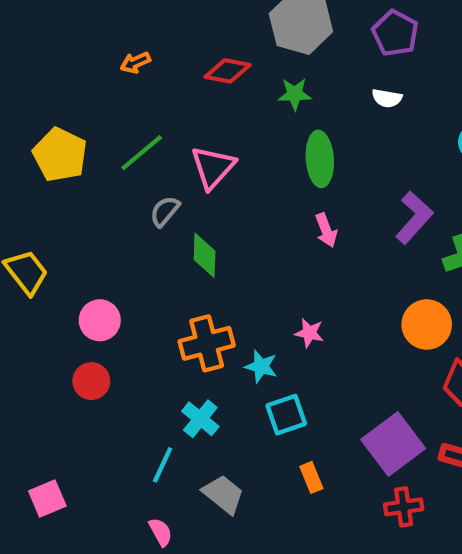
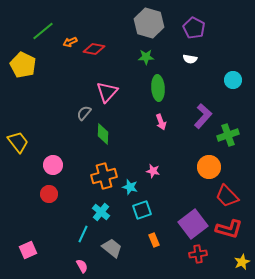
red diamond: (228, 71) -> (94, 49), moved
green line: (142, 153) -> (43, 31), moved
yellow pentagon: (60, 155) -> (23, 65), moved

